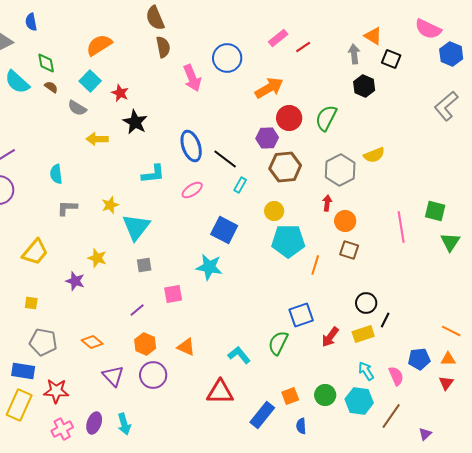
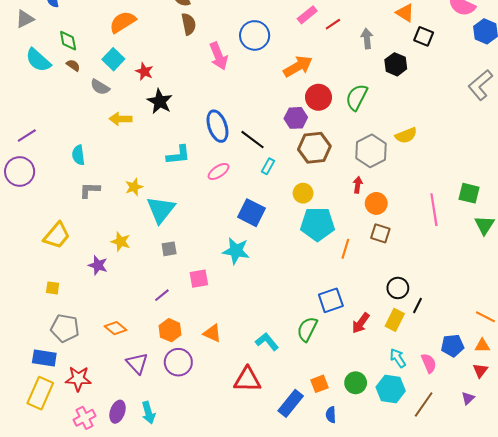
gray arrow: (354, 54) -> (367, 39), moved
yellow rectangle: (363, 334) -> (395, 320), turned -45
purple triangle: (425, 434) -> (468, 398), moved

